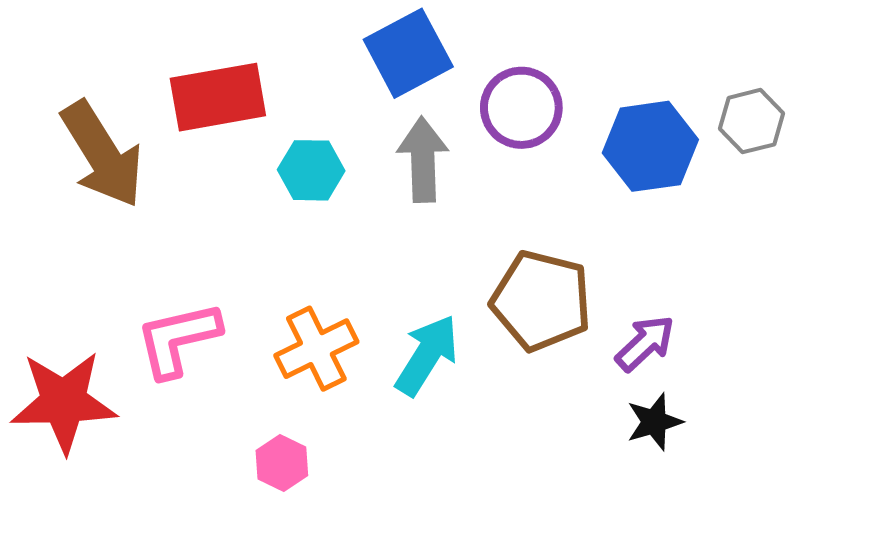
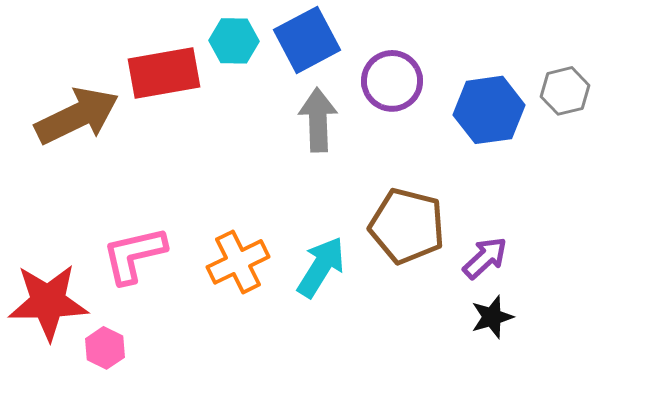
brown arrow: (102, 154) -> (77, 116), turned -84
cyan hexagon: (311, 170) -> (234, 41), moved
pink hexagon: (282, 463) -> (105, 348), moved

